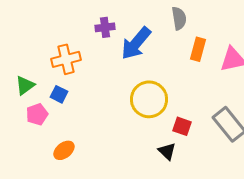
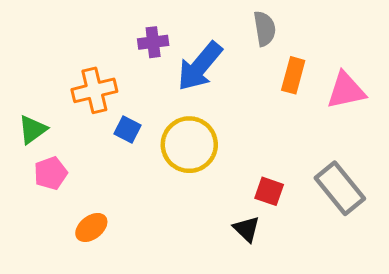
blue square: (59, 94) -> (128, 130), moved
yellow circle: (149, 99) -> (189, 145), moved

